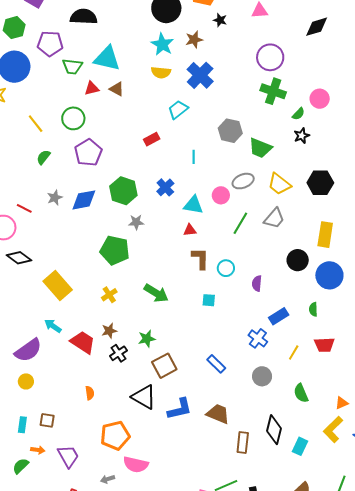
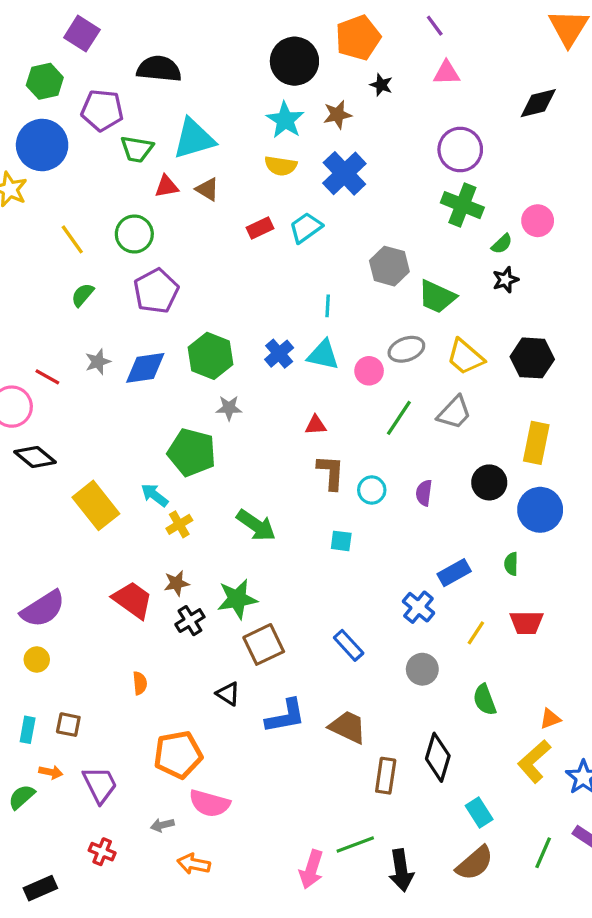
cyan triangle: (107, 58) -> (194, 139), turned -32
red rectangle: (152, 139) -> (260, 228), moved
cyan triangle: (193, 205) -> (323, 355), moved
purple semicircle: (257, 283) -> (424, 493), moved
cyan arrow: (53, 326) -> (155, 495), moved
green star: (147, 339) -> (237, 599), size x1.4
black triangle: (144, 397) -> (228, 694), size x0.6
cyan rectangle: (300, 446) -> (479, 812), moved, turned -60

